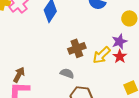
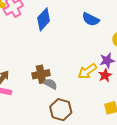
brown cross: (77, 48) -> (41, 74), moved

